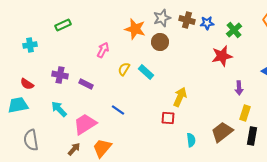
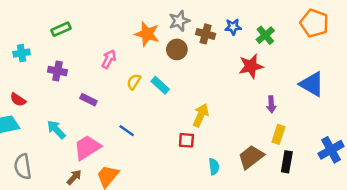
brown cross: (187, 20) -> (206, 34), moved
purple cross: (60, 75) -> (57, 71), moved

